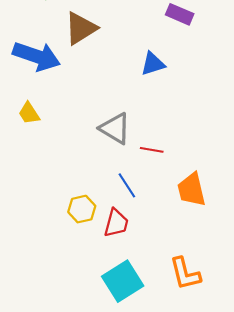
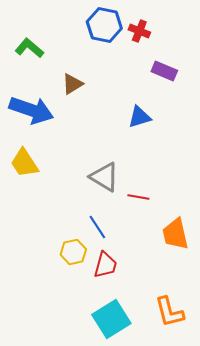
brown triangle: (81, 28) -> (72, 84), size x0.7
yellow trapezoid: (29, 113) -> (24, 163), size x1.4
blue line: (127, 185) -> (97, 227), moved

